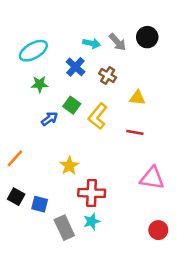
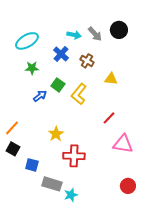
red line: (135, 132) -> (109, 118), moved, turned -56
black square: (16, 197) -> (13, 149), moved
cyan star: (92, 221) -> (71, 195), moved
gray rectangle: (64, 228) -> (52, 184), turned -48

